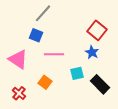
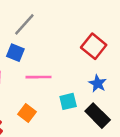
blue star: (92, 52) -> (98, 83), moved

